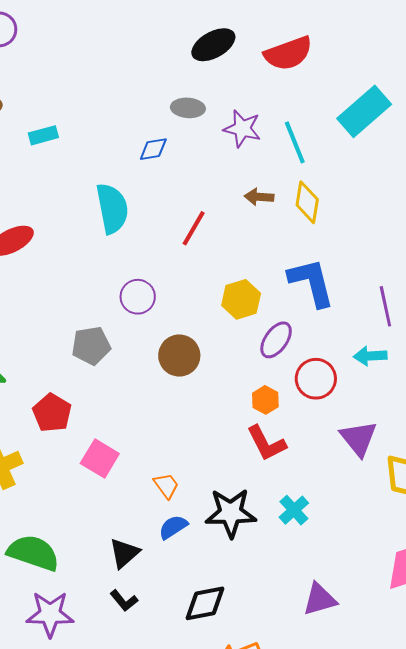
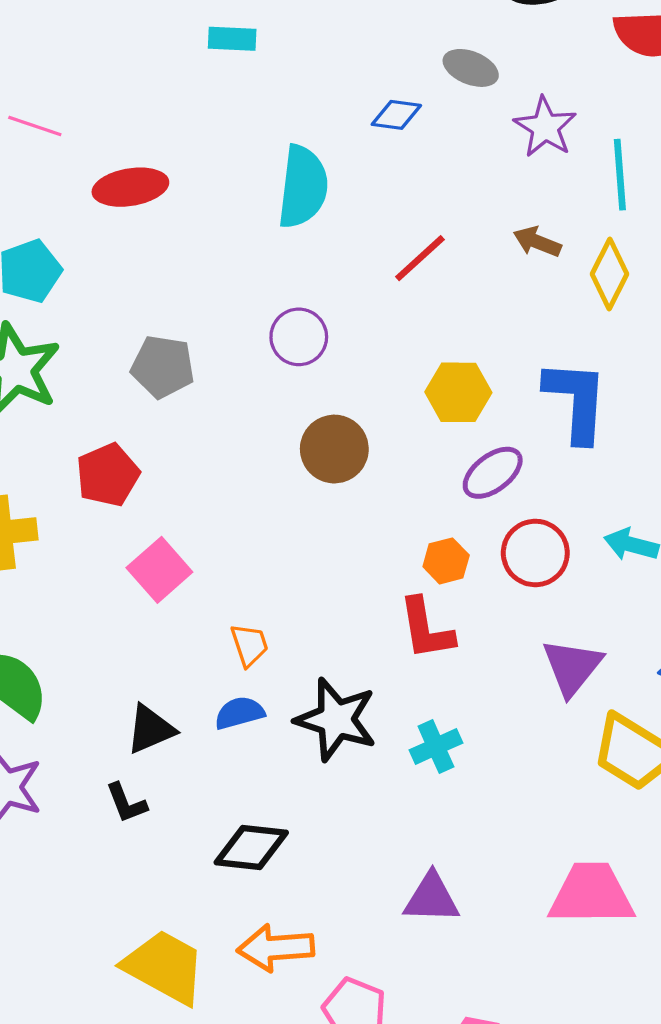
gray pentagon: (91, 346) -> (163, 367), moved

